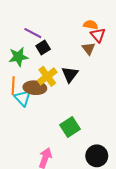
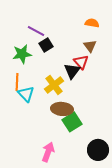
red triangle: (98, 35) -> (81, 62), moved
yellow cross: (47, 76) -> (54, 85), moved
brown ellipse: (35, 88) -> (62, 109), moved

